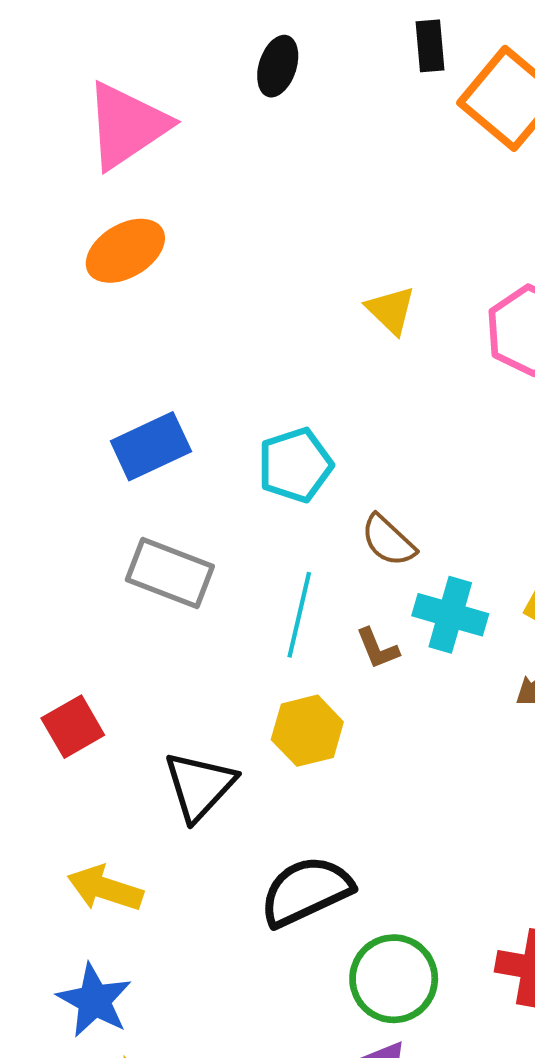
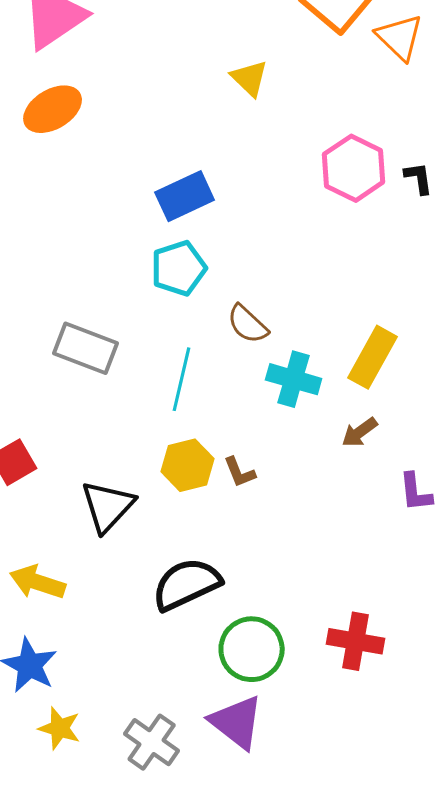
yellow triangle: (391, 310) -> (250, 78), moved
blue rectangle: (151, 446) -> (185, 196), moved
brown L-shape: (377, 648) -> (240, 472), moved

